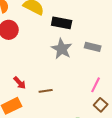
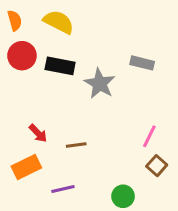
black rectangle: (62, 23) -> (60, 66), moved
gray rectangle: (93, 47) -> (142, 63), moved

